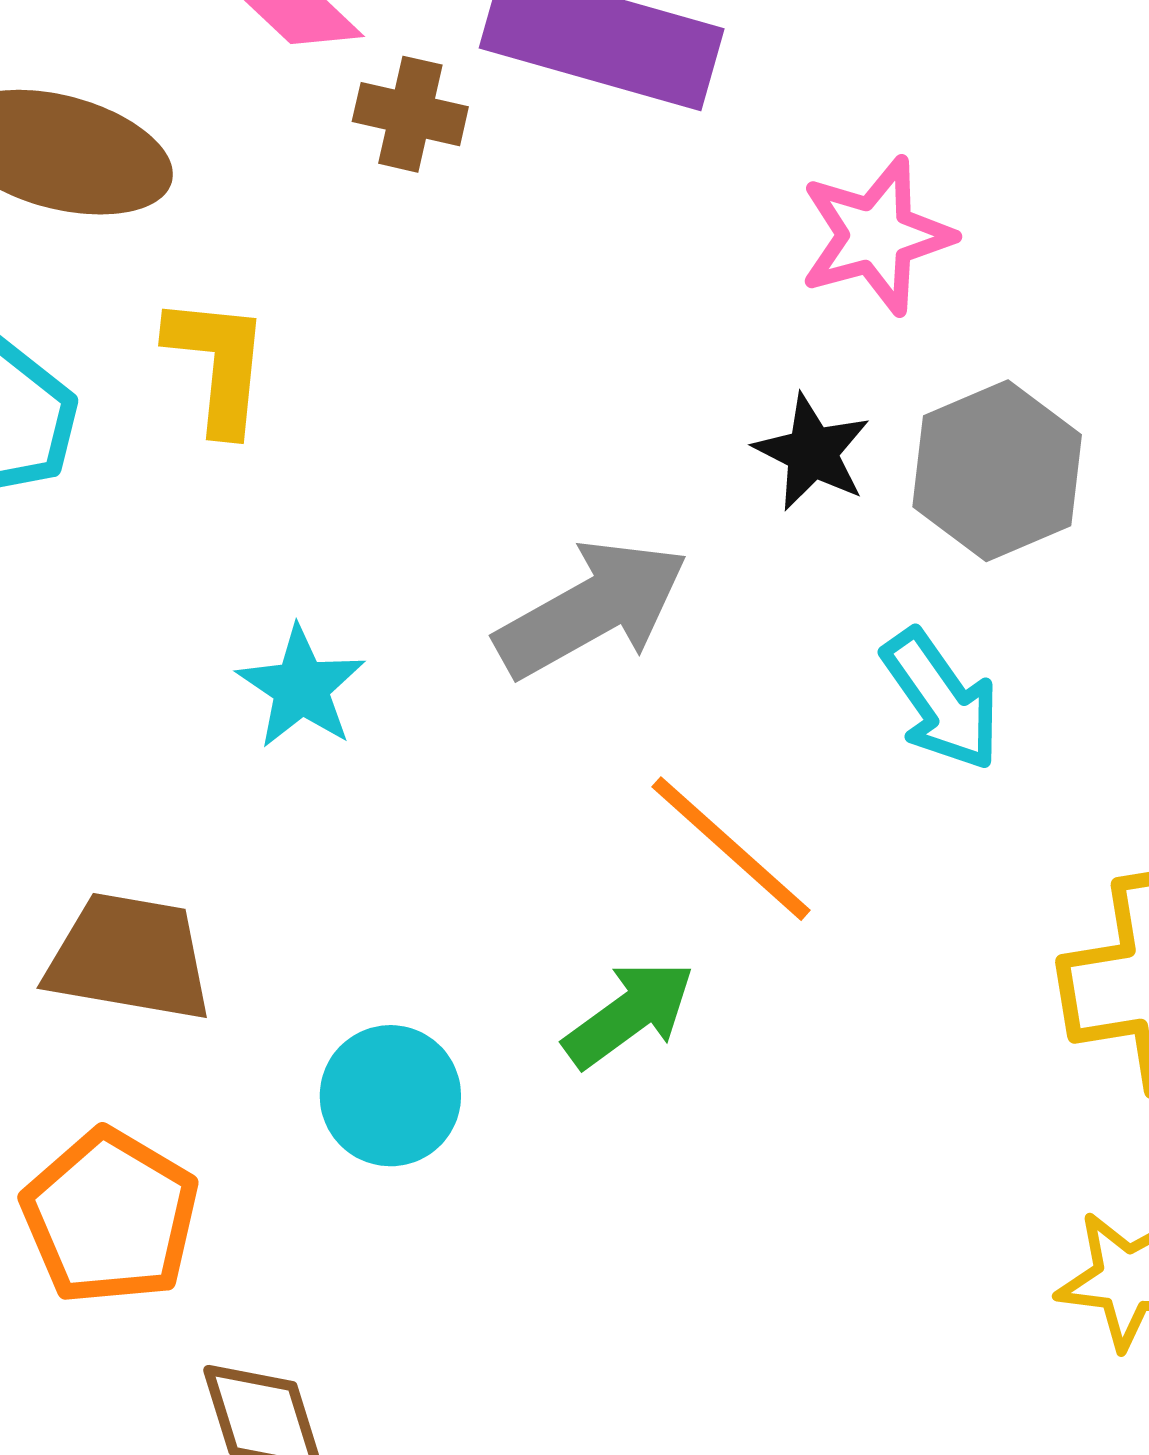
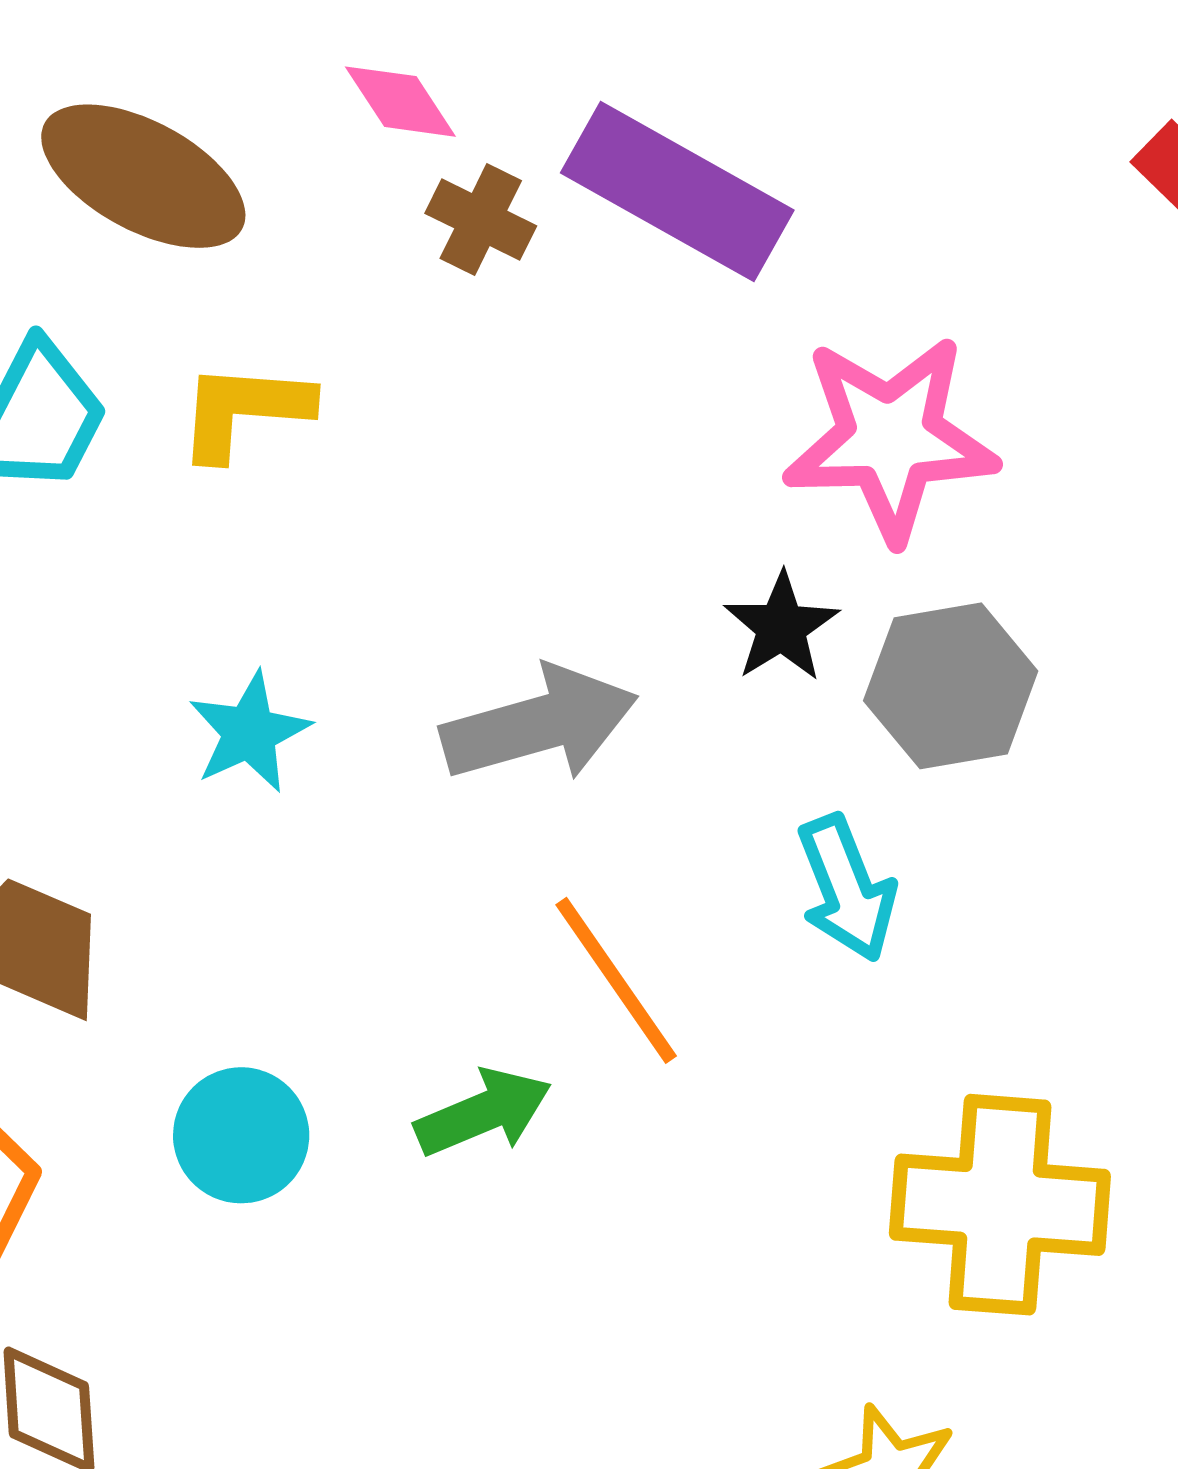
pink star: (876, 236) -> (890, 438), size x1.4
yellow L-shape: (218, 364) -> (244, 410), turned -105

